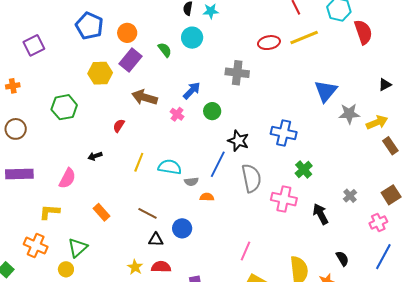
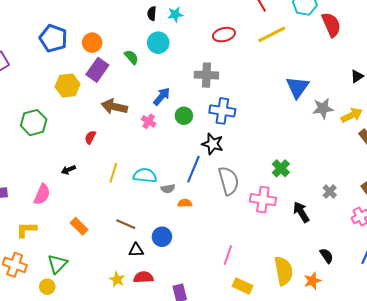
red ellipse: (269, 43) -> (224, 35), moved
blue cross: (284, 133) -> (222, 111), moved

